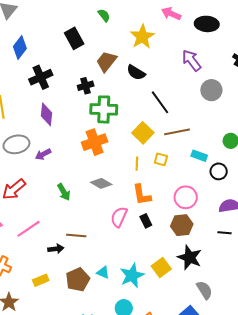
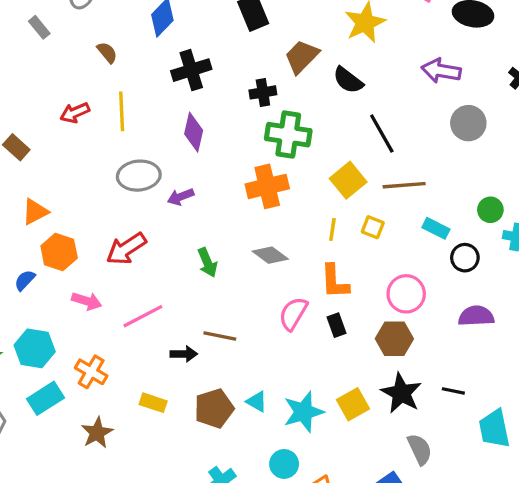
purple arrow: (191, 60) -> (441, 71), turned -50
black line: (224, 233) -> (453, 391), moved
yellow rectangle: (41, 280) -> (153, 403), turned 35

